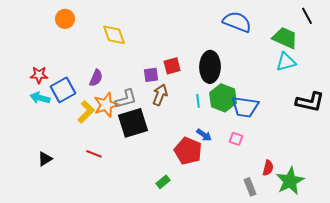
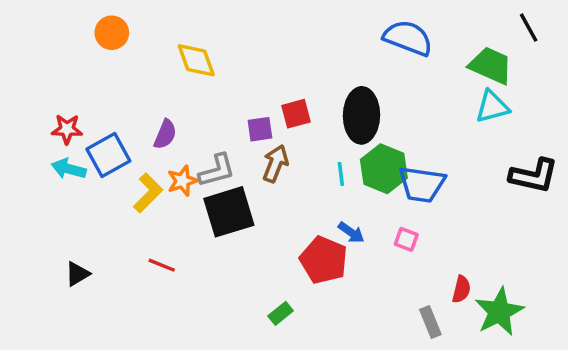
orange star: (106, 105) -> (182, 181), size x0.7

